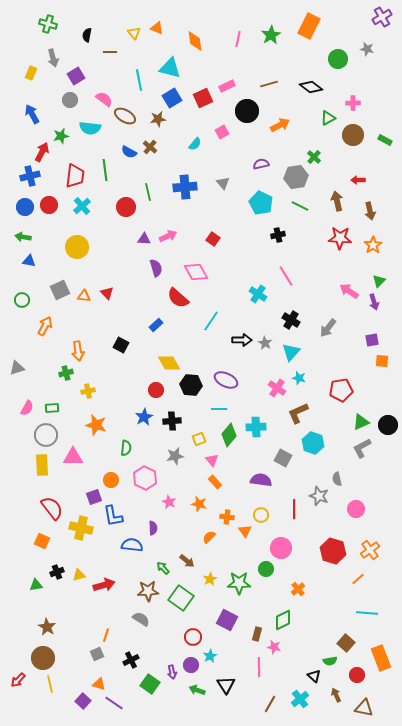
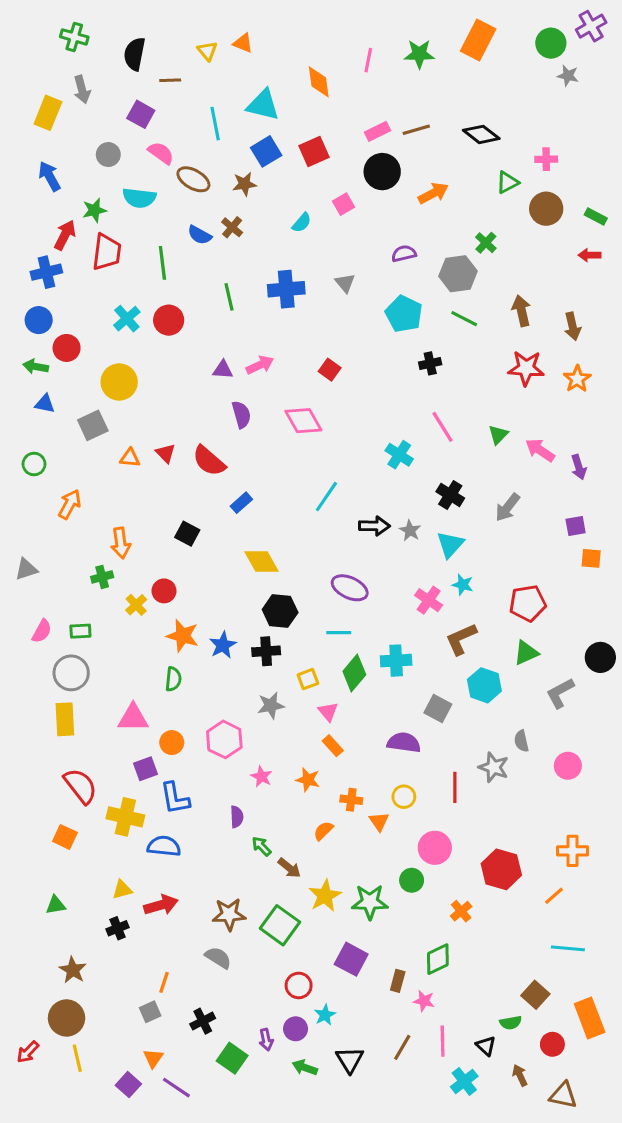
black semicircle: (87, 35) -> (135, 54), size x1.5
green star: (271, 35) -> (419, 54), turned 30
orange diamond: (195, 41) -> (319, 82), moved
green circle: (338, 59) -> (551, 43), moved
yellow rectangle: (31, 73) -> (48, 113), size x1.5
purple square: (76, 76) -> (141, 114), moved, turned -30
pink rectangle: (227, 86) -> (378, 131), moved
red trapezoid: (75, 176) -> (107, 252), moved
red arrow: (358, 180) -> (590, 255), moved
red circle: (49, 205) -> (67, 348), moved
red circle: (126, 207) -> (169, 320), moved
green triangle: (379, 281) -> (498, 435), moved
gray square: (60, 290) -> (93, 425), moved
red semicircle: (178, 298) -> (209, 461), moved
black hexagon: (191, 385) -> (280, 611), moved
red circle: (156, 390) -> (164, 591), moved
yellow cross: (88, 391) -> (136, 605), turned -32
green triangle: (361, 422) -> (526, 653), moved
orange star: (96, 425) -> (183, 636), moved
green semicircle: (126, 448) -> (173, 679), moved
pink triangle: (73, 457) -> (133, 718), moved
pink circle: (356, 509) -> (568, 766), moved
blue semicircle: (132, 545) -> (164, 846), moved
orange cross: (370, 550) -> (573, 851), turned 36
red hexagon: (333, 551) -> (501, 869), moved
green arrow: (163, 568) -> (261, 846), moved
black cross: (57, 572) -> (118, 928), moved
yellow star: (210, 579) -> (325, 896), size x1.5
pink line: (259, 667) -> (443, 1041), moved
orange triangle: (99, 684) -> (153, 1058), turned 48
brown line: (270, 704) -> (402, 1047), moved

